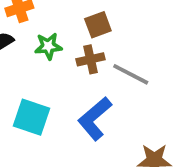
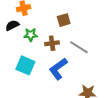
green star: (48, 46) -> (31, 35), moved
brown cross: (91, 59) -> (52, 43), moved

